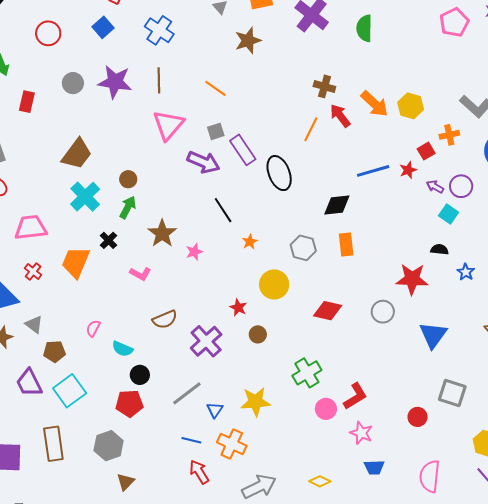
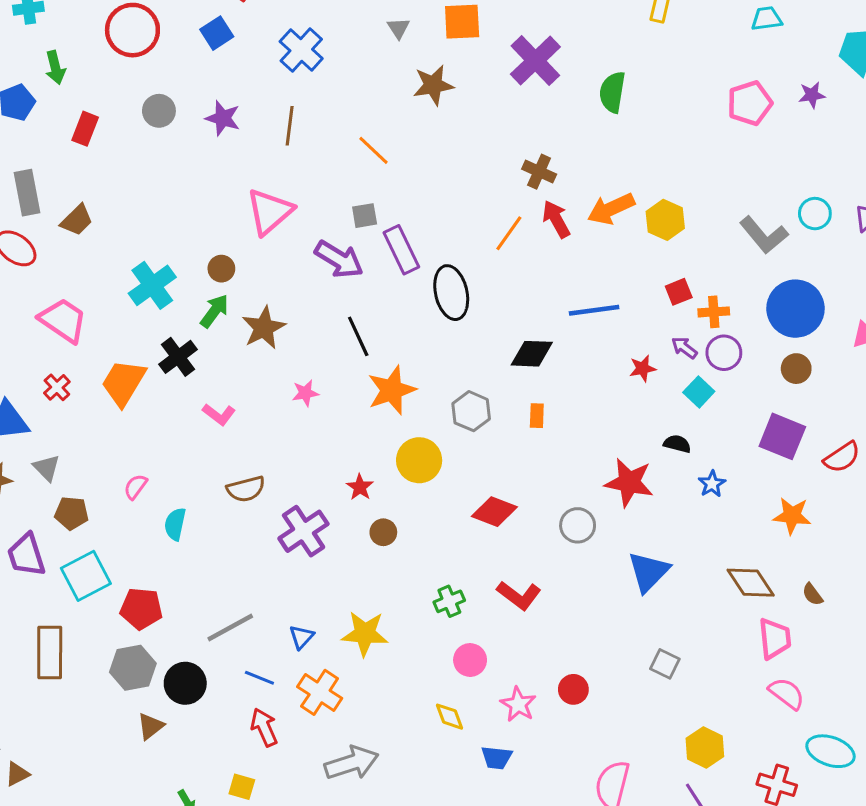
red circle: (48, 33) -> (132, 30), size x1.4
purple star: (115, 82) -> (223, 118), size x0.7
orange arrow: (375, 104) -> (611, 209), turned 104
pink triangle: (168, 125) -> (270, 212), moved
orange cross: (449, 135) -> (714, 312), moved
brown trapezoid: (77, 154) -> (77, 220), moved, size x0.7
red star: (408, 170) -> (643, 368), moved
pink trapezoid: (31, 228) -> (63, 320), turned 32
brown star: (162, 233) -> (264, 328), moved
black cross: (109, 240) -> (178, 357), size x1.4
orange star: (250, 242) -> (392, 390), size x2.0
orange rectangle: (346, 245) -> (537, 416), size x0.7
cyan semicircle: (122, 349) -> (175, 524), turned 70
green cross: (307, 373) -> (449, 601), size x0.7
black circle: (140, 375) -> (185, 683), moved, size x1.4
gray line: (187, 393) -> (230, 627), moved
gray square: (452, 393) -> (665, 664), size x0.7
red L-shape: (355, 396) -> (519, 595), moved, turned 60
red pentagon: (129, 403) -> (141, 609), moved
red circle: (418, 417) -> (573, 689), moved
blue trapezoid: (374, 467) -> (496, 758), moved
yellow diamond: (320, 481) -> (450, 717), moved, turned 35

